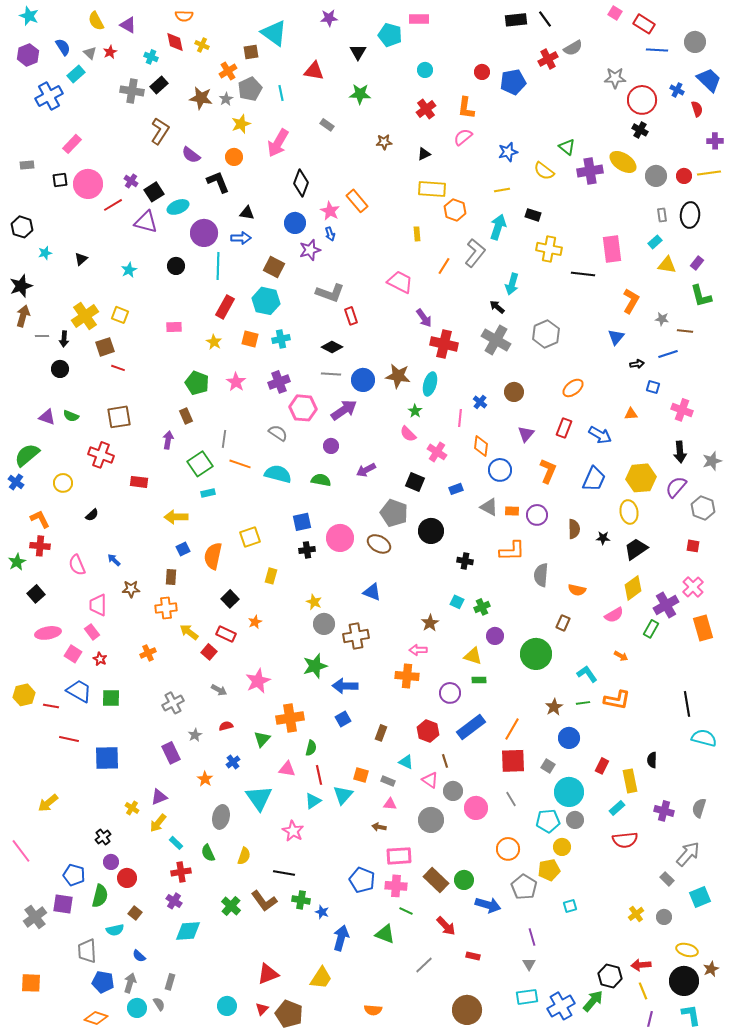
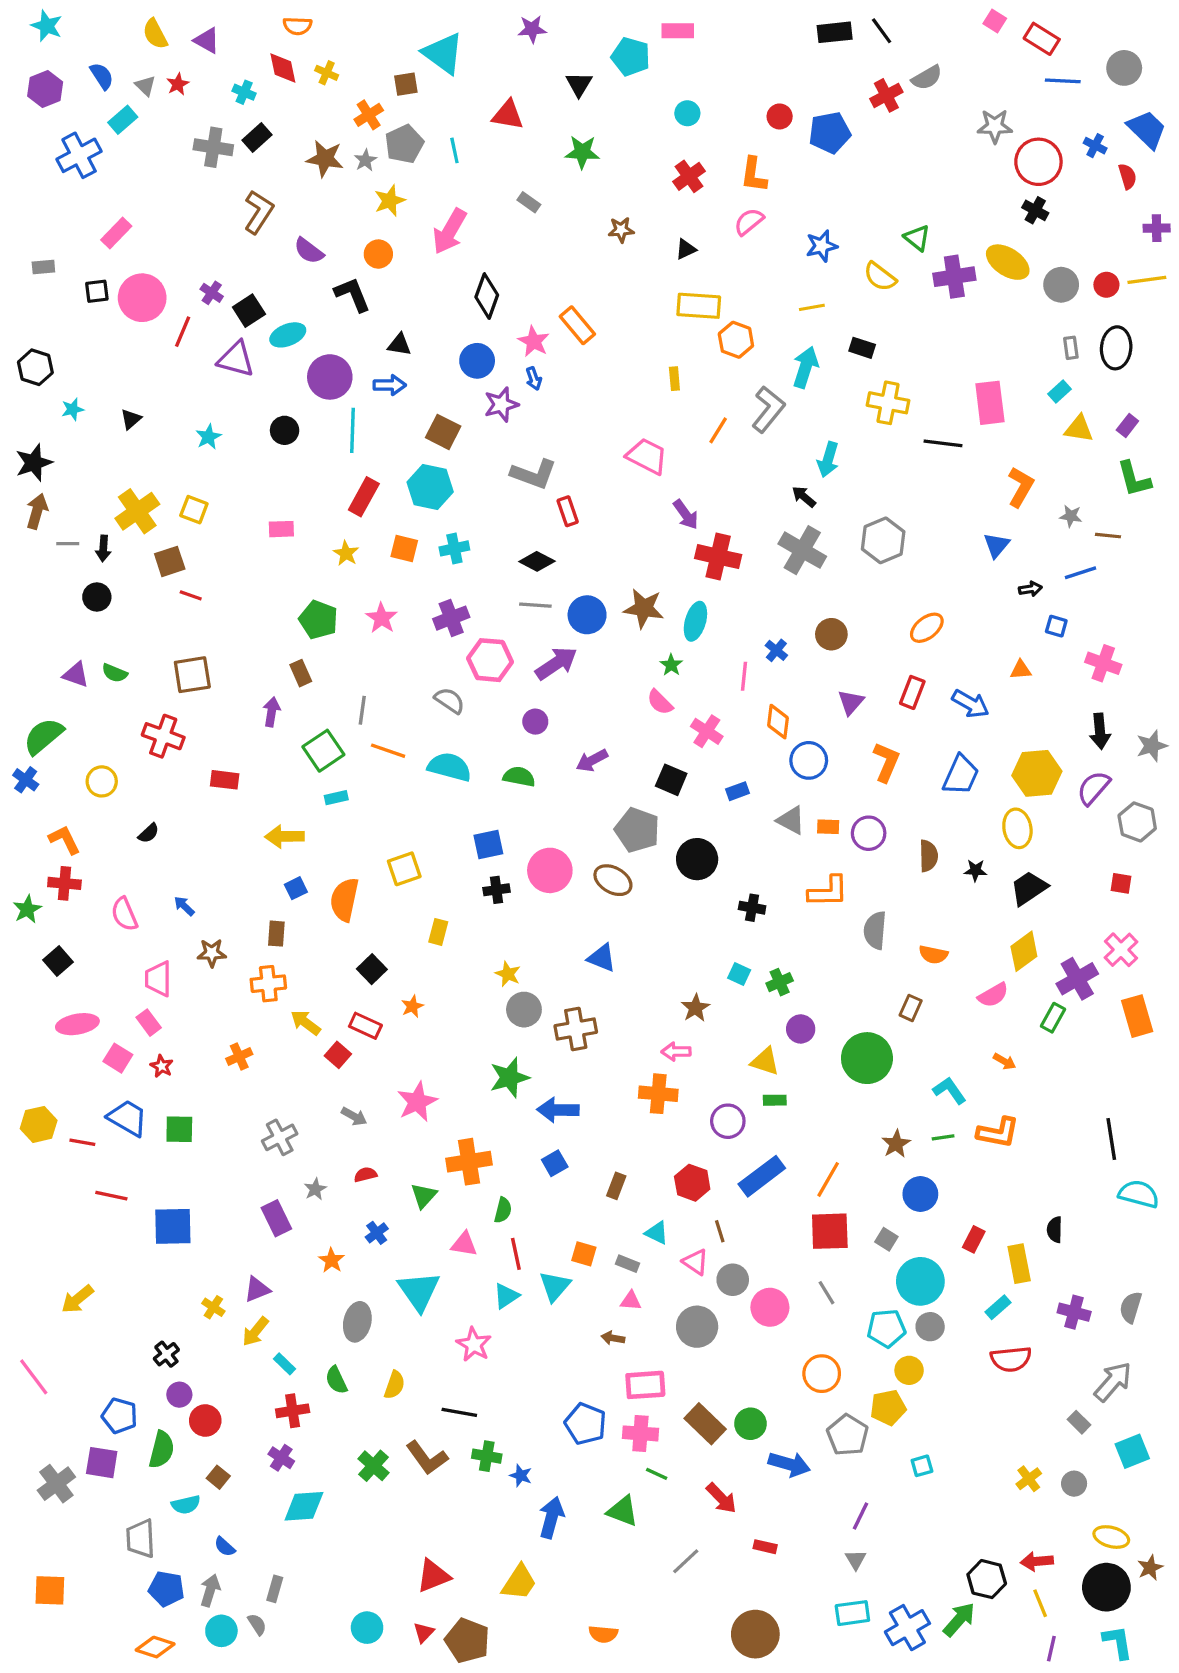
red line: (113, 205) -> (183, 332), turned -36
purple line: (532, 937) -> (860, 1516), turned 42

